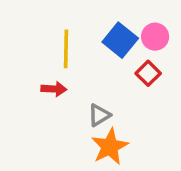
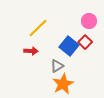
blue square: (120, 40) -> (69, 46), moved
yellow line: (66, 49) -> (38, 28), turned 45

